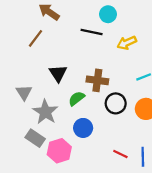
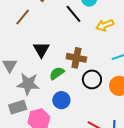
black line: (92, 32) -> (73, 14), turned 36
gray star: (45, 112) -> (28, 84), turned -30
gray rectangle: (35, 138) -> (18, 107), turned -54

